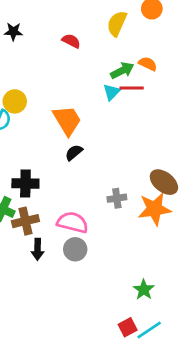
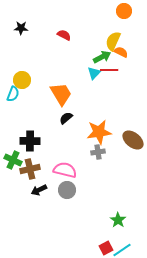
yellow semicircle: (117, 23) -> (113, 41), moved
orange star: (154, 209) -> (99, 132), moved
black arrow: (38, 249) -> (39, 190), turned 63

